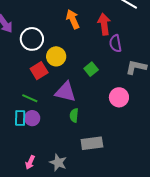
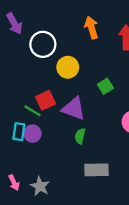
red square: (39, 71) -> (46, 100), moved
pink arrow: (30, 162) -> (14, 183), moved, turned -56
gray star: (58, 163) -> (40, 186), moved

